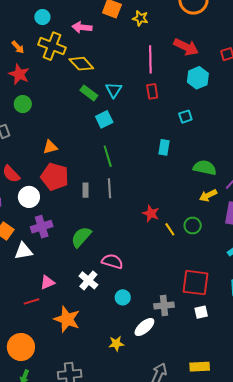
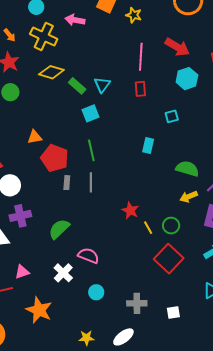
yellow diamond: (81, 64) -> (51, 72), moved, turned -35
red pentagon: (55, 177) -> (55, 158), moved
red square: (195, 283) -> (169, 259), moved, turned 32
white ellipse: (144, 327) -> (123, 337), moved

